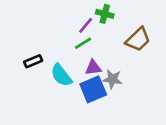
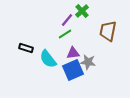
green cross: (105, 14) -> (82, 11), turned 32
brown trapezoid: (138, 39) -> (108, 31), turned 145
black rectangle: (33, 61) -> (26, 48), turned 40

